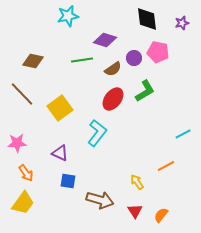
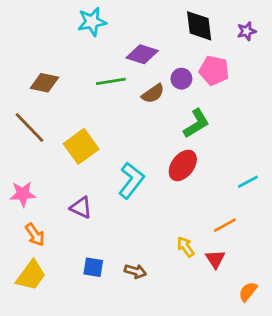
red ellipse: (113, 99) -> (183, 165), moved
blue square: (68, 181) -> (93, 267), moved
brown arrow: (100, 200) -> (135, 271), size x0.6
red triangle: (135, 211) -> (215, 259), moved
orange semicircle: (161, 215) -> (248, 292), moved

